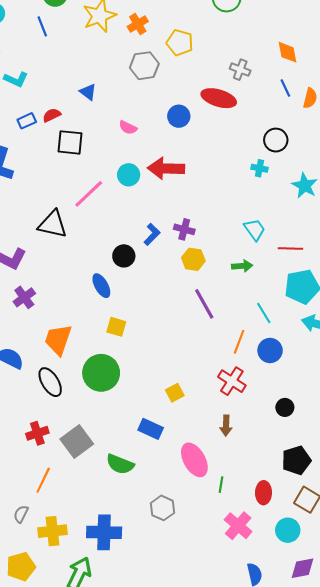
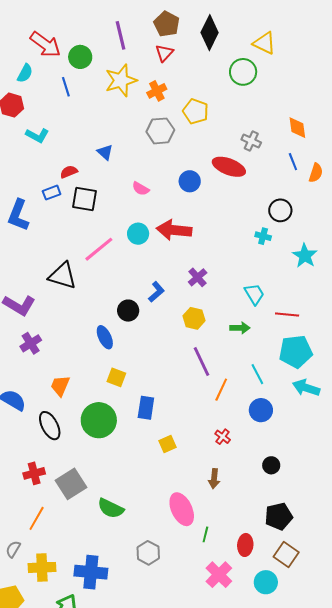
blue rectangle: (27, 121) -> (52, 193), moved
purple cross: (184, 229) -> (198, 277), moved, turned 30
orange trapezoid: (58, 340) -> (60, 386), size x0.7
orange line: (239, 342) -> (221, 390), moved
red cross: (232, 381) -> (223, 437), size x0.6
blue rectangle: (151, 429) -> (146, 408), moved, turned 70

